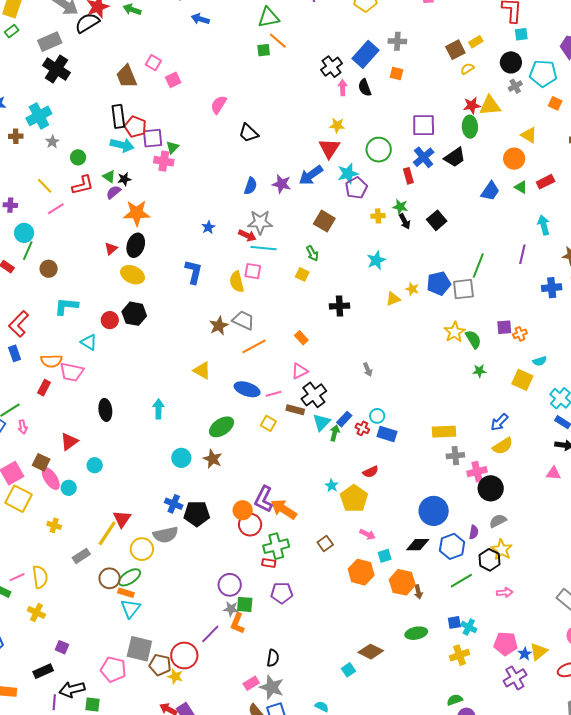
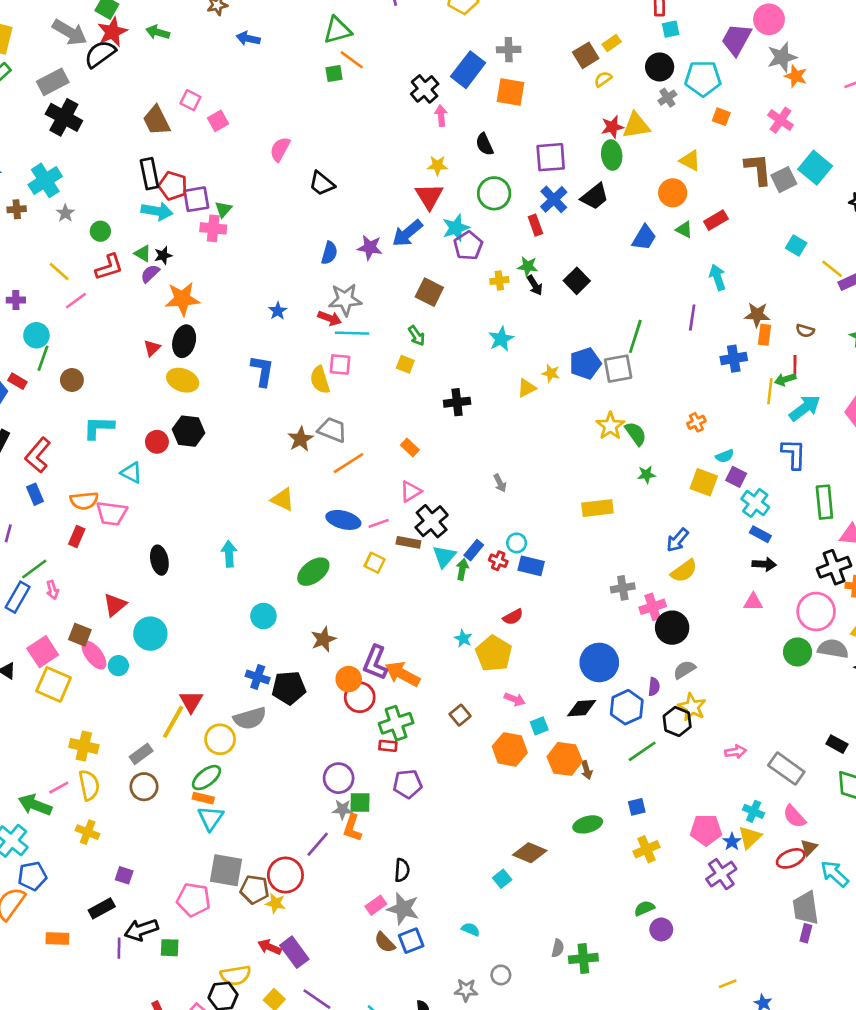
orange square: (396, 73) -> (510, 92), size x1.6
black semicircle: (365, 88) -> (485, 144), moved
purple square: (504, 327) -> (736, 477), moved, turned 35
yellow rectangle: (444, 432) -> (597, 508), moved
brown star: (213, 459) -> (323, 639), moved, turned 30
cyan circle: (95, 465) -> (150, 634), size x1.6
yellow cross: (54, 525) -> (84, 746), moved, size x1.5
brown circle: (110, 578) -> (144, 787), moved
pink arrow: (505, 592) -> (736, 752), moved
cyan cross: (469, 627) -> (754, 811), moved

